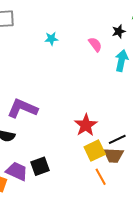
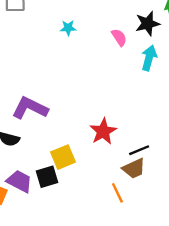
black star: (119, 31) -> (148, 24), size x1.5
yellow square: (95, 151) -> (63, 157), moved
brown trapezoid: (114, 155) -> (134, 169), turned -30

